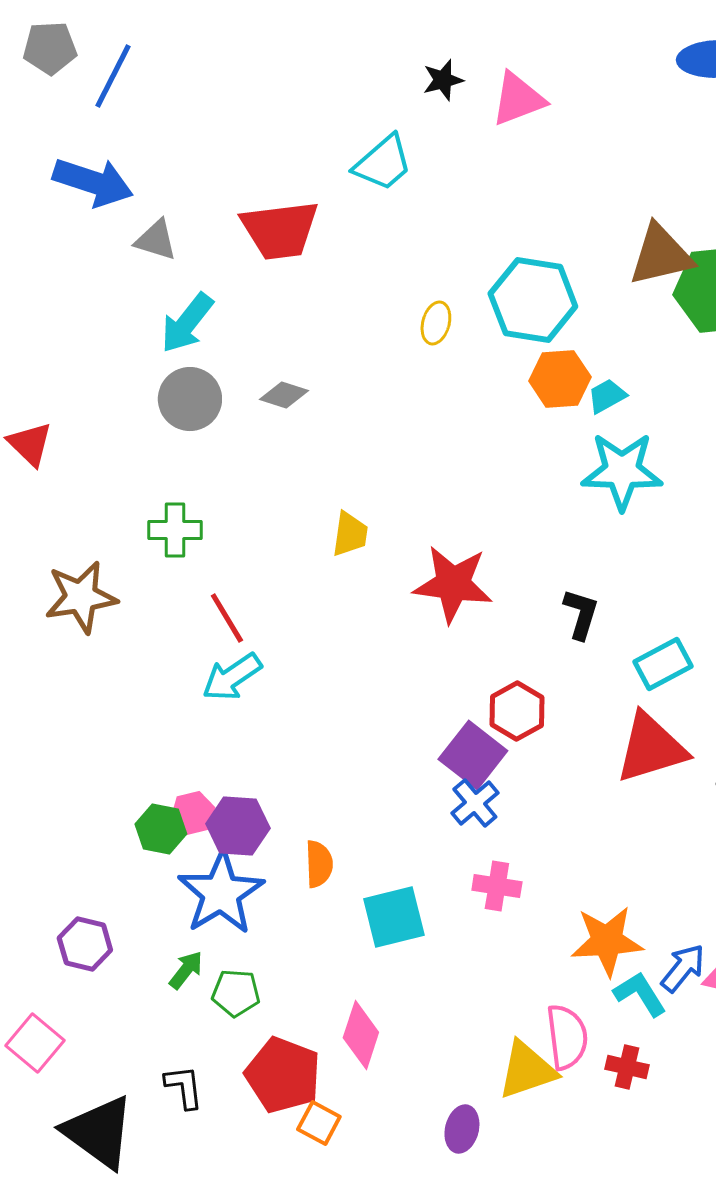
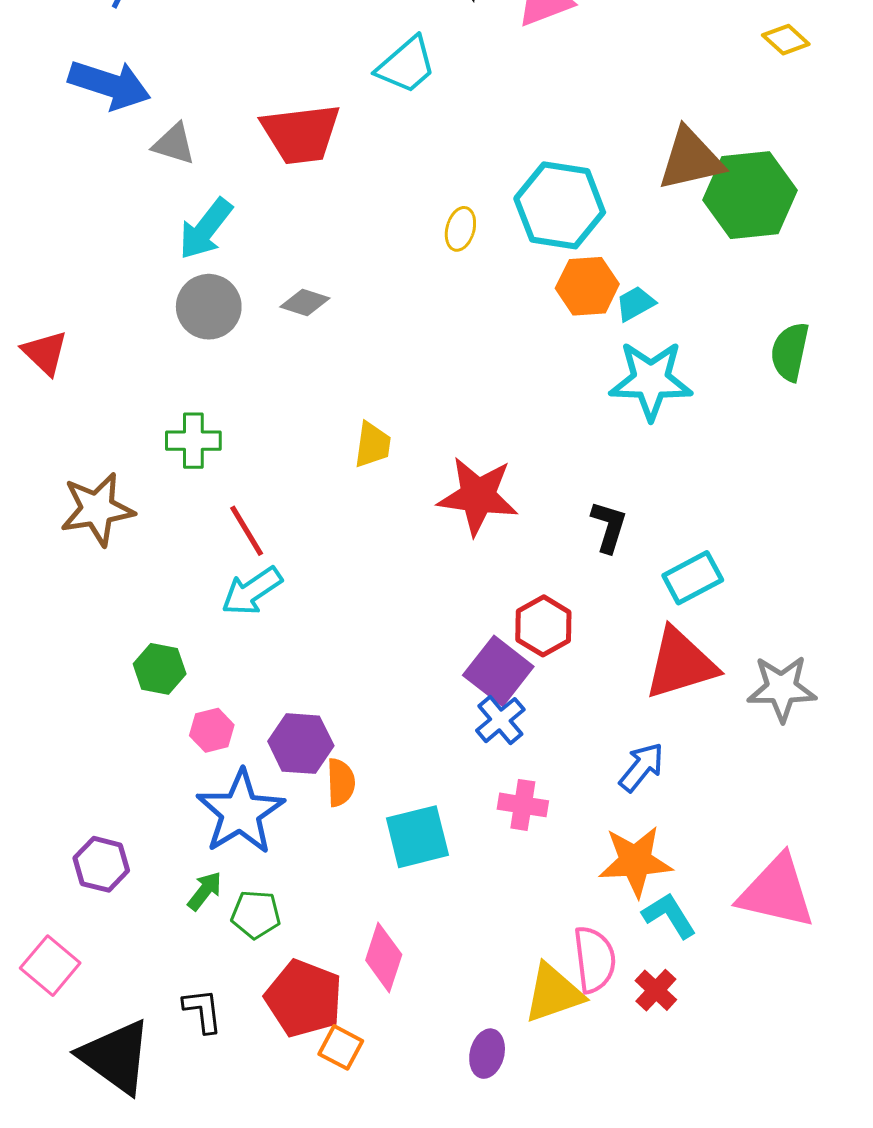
purple hexagon: (238, 826) -> (301, 744), moved
green hexagon: (161, 829) -> (160, 669), moved
blue arrow: (683, 968) -> (642, 767), moved
red cross: (627, 1067) -> (656, 990), turned 30

